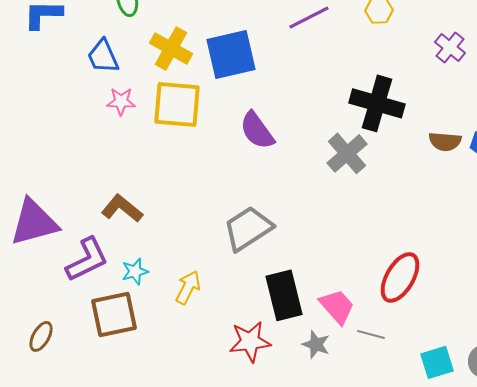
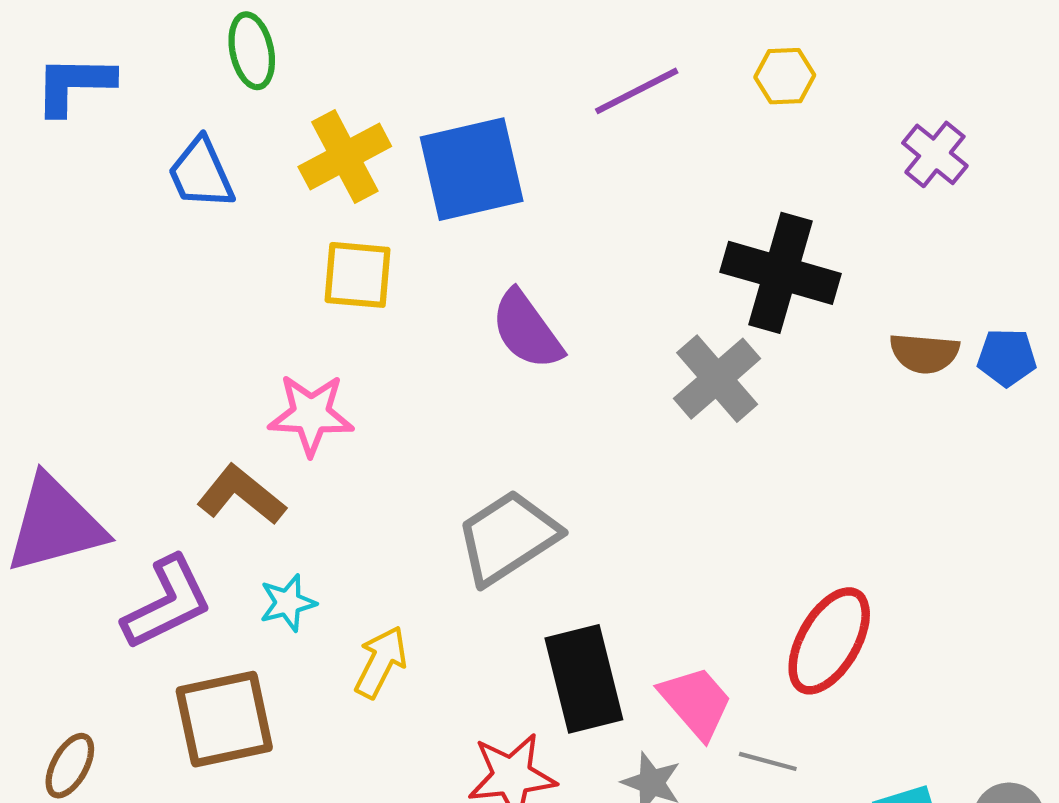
yellow cross: (171, 48) -> (345, 157), turned 33
pink star: (121, 101) -> (311, 415), moved, size x1.4
yellow square: (177, 104) -> (358, 275), size x0.7
cyan star: (135, 271) -> (288, 603), moved

